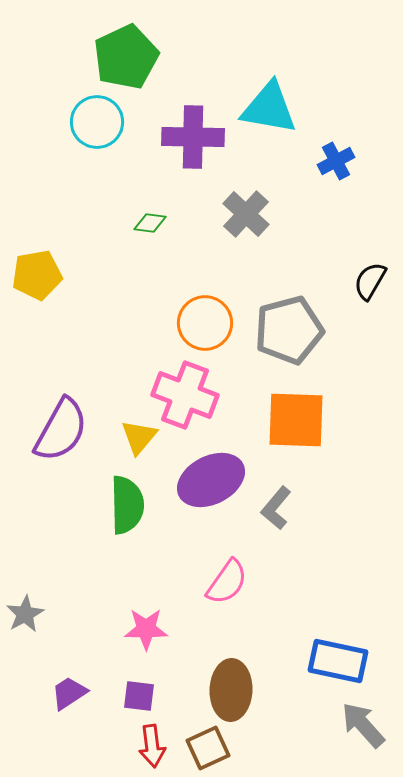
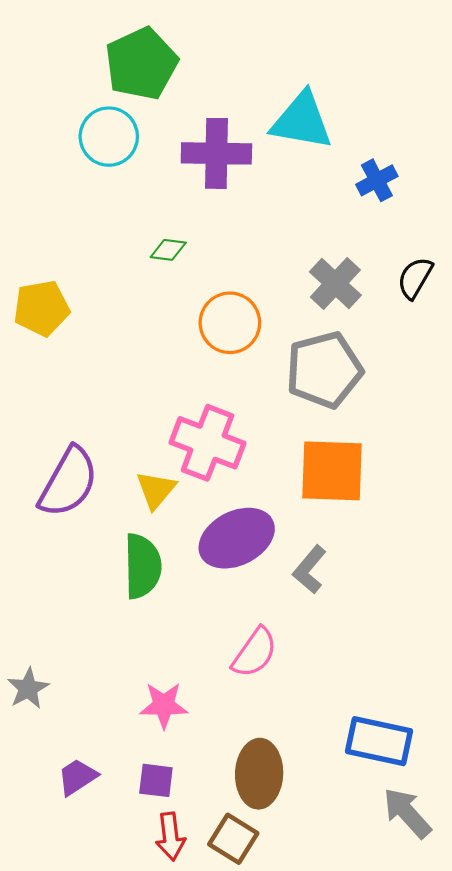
gray cross: (246, 214) -> (335, 284), moved
black semicircle: (370, 281) -> (415, 278), moved
orange circle: (205, 323) -> (230, 323), moved
brown square: (208, 748) -> (233, 839), turned -33

